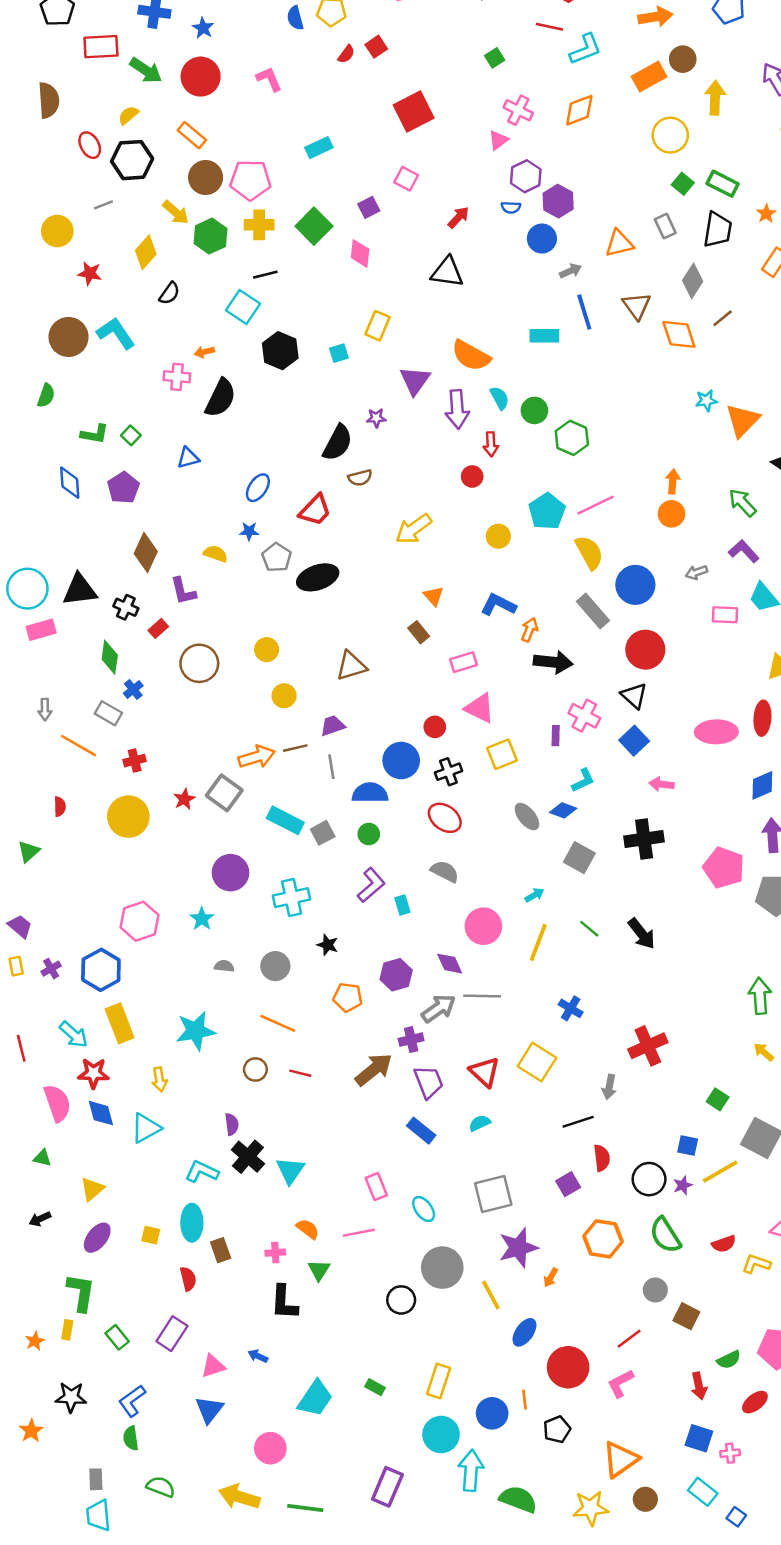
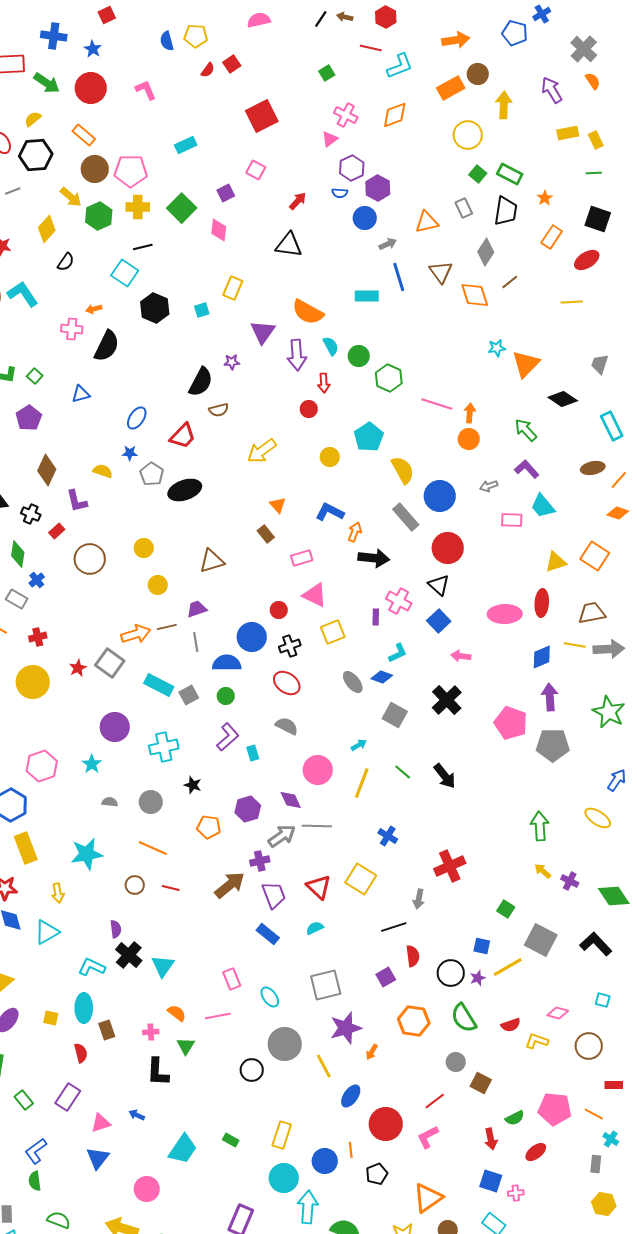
pink line: (595, 505) -> (437, 404), moved, turned 44
black cross: (644, 839) -> (447, 700), turned -36

